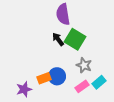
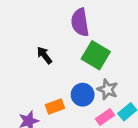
black arrow: (58, 39) -> (44, 55), moved
blue circle: (57, 76) -> (83, 95), moved

